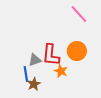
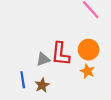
orange star: (61, 71) -> (87, 71), moved
blue line: (26, 74) -> (23, 80), moved

